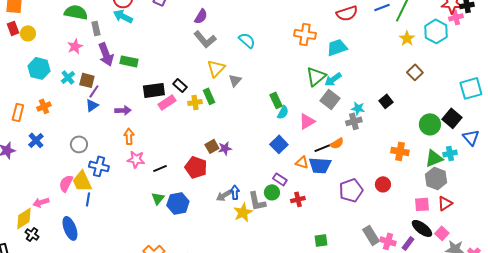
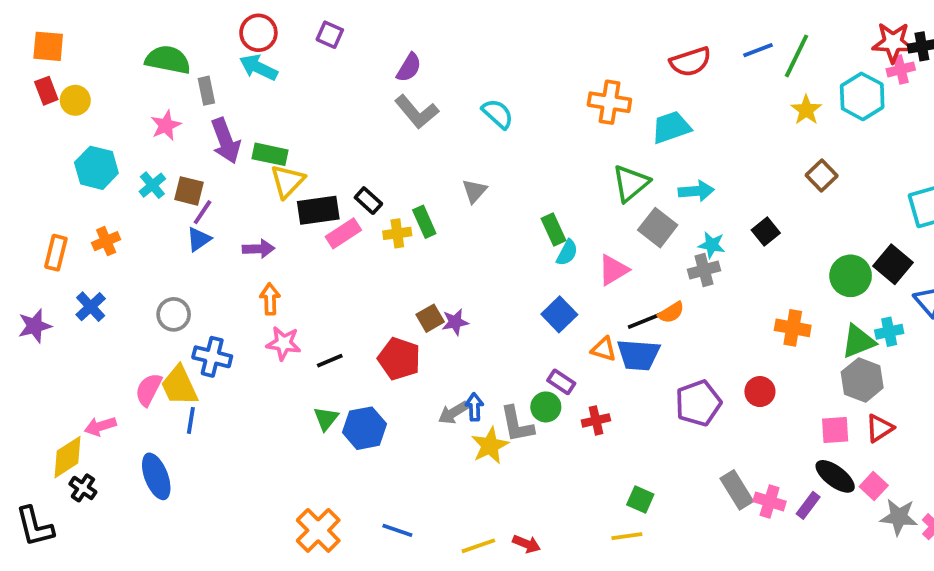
yellow triangle: (216, 68) -> (287, 181), moved
cyan arrow: (333, 79) -> (696, 191), moved, turned -150
green square: (321, 240) -> (640, 500), turned 32

